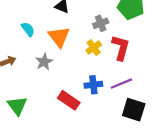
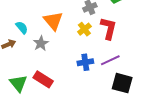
cyan semicircle: (28, 29) -> (22, 28), moved
red rectangle: (69, 100) -> (43, 79), moved

